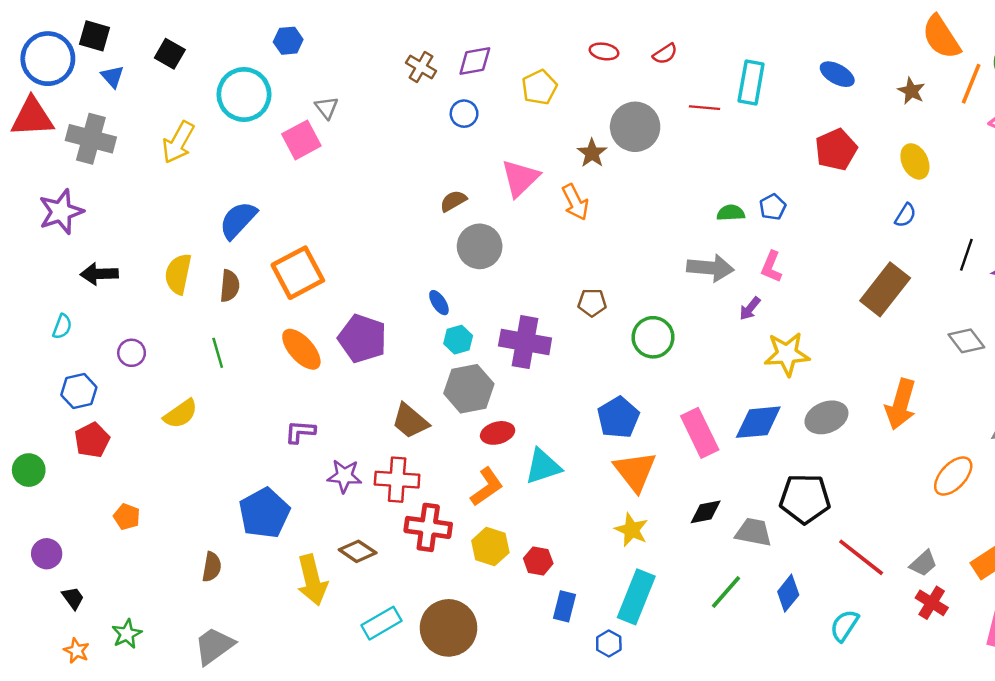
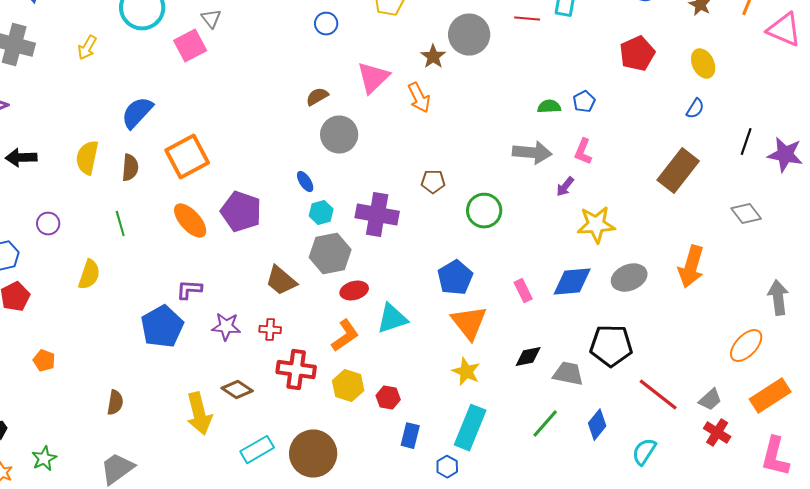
yellow arrow: (178, 142) -> (87, 48), size x0.7
yellow semicircle: (181, 414) -> (89, 275), turned -36
pink rectangle: (700, 433) -> (523, 291), size x0.6
orange ellipse: (953, 476) -> (746, 346), moved
red cross: (397, 480) -> (270, 330), size x0.6
blue pentagon: (264, 513) -> (162, 327), moved

